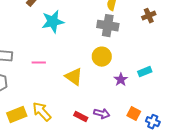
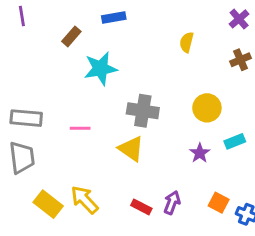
gray cross: (108, 26) -> (143, 111), moved
yellow circle: (102, 57) -> (207, 108), moved
purple arrow: (102, 114) -> (172, 203), turned -84
yellow rectangle: (17, 115) -> (48, 204), turned 60

